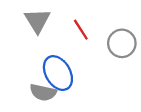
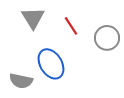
gray semicircle: (43, 92) -> (21, 81), moved

